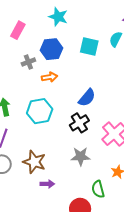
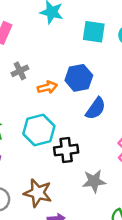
cyan square: (89, 47) -> (94, 32), moved
blue hexagon: (52, 49) -> (79, 78), moved
black cross: (79, 123) -> (66, 150), moved, turned 30

